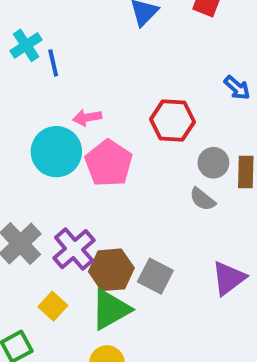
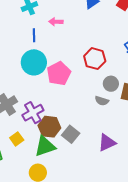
blue line: (53, 63) -> (34, 35), moved
pink arrow: (87, 118) -> (56, 22), moved
gray semicircle: (203, 199) -> (102, 101), turned -32

